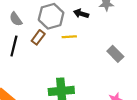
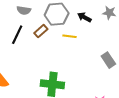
gray semicircle: (16, 19) -> (24, 10), turned -56

